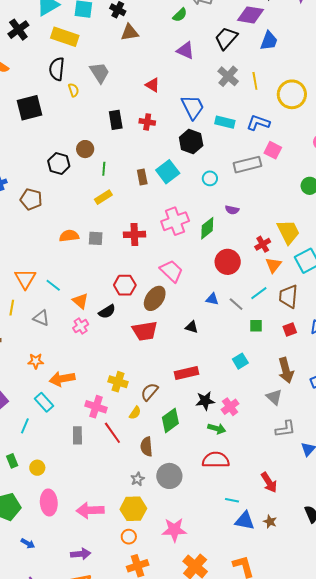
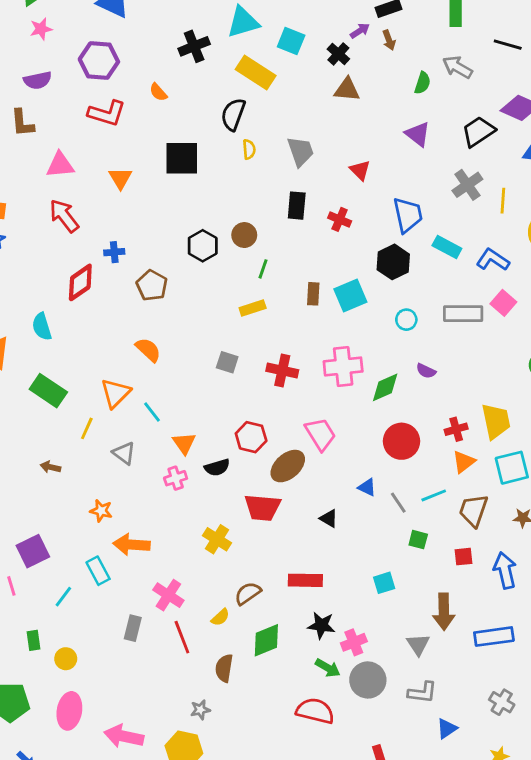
green semicircle: (180, 15) -> (422, 83), turned -42
gray trapezoid: (100, 73) -> (301, 151), moved
orange semicircle: (69, 236) -> (148, 350), moved, turned 36
yellow cross: (118, 382) -> (217, 539), moved
gray circle: (169, 476) -> (368, 680), moved

